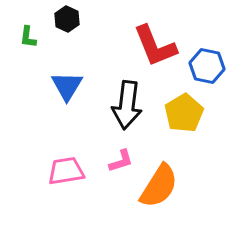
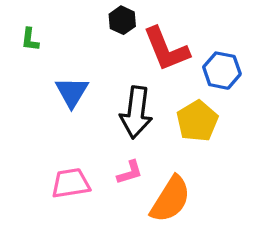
black hexagon: (67, 19) -> (122, 20), moved

